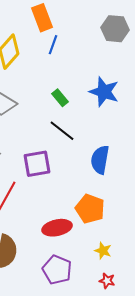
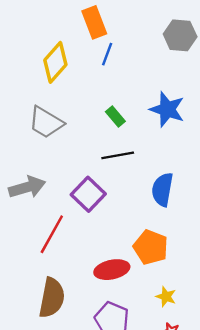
black line: (62, 131) -> (118, 155), turned -48
purple square: (37, 164) -> (88, 194), turned -36

